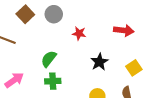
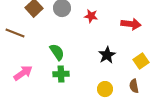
red star: (79, 33) -> (91, 16), moved
green semicircle: (49, 59) -> (57, 52), turned 108

